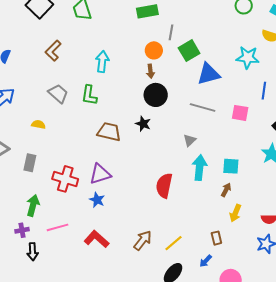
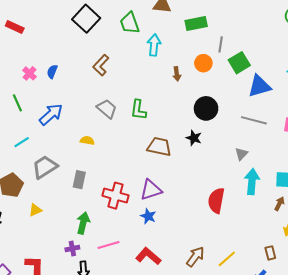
cyan arrow: (102, 62) -> (154, 45), moved
brown arrow: (150, 71) -> (177, 74), moved

